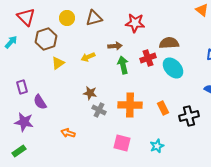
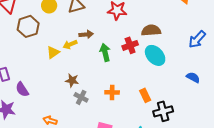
brown arrow: (115, 46) -> (86, 34), moved
yellow triangle: (58, 63) -> (53, 52), moved
orange cross: (130, 105) -> (112, 92), size x0.6
black cross: (189, 116) -> (163, 111), moved

